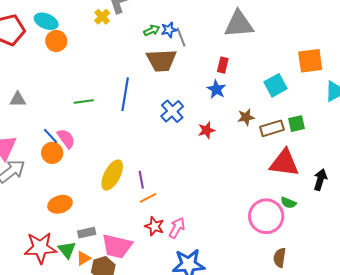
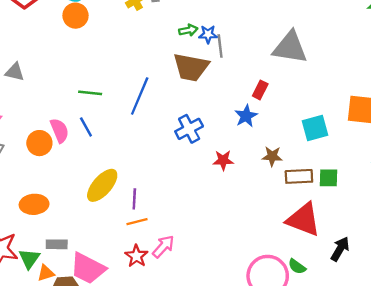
blue line: (51, 136) -> (86, 127), moved
pink arrow: (177, 228) -> (163, 247), moved

